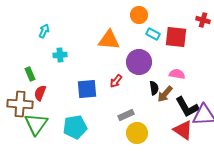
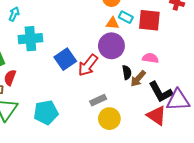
orange triangle: (109, 40) -> (112, 23), moved, size x0.6
cyan cross: (60, 55) -> (30, 39), size x1.6
red arrow: (116, 81) -> (88, 65), size x1.6
blue square: (87, 89) -> (65, 59), moved, turned -30

